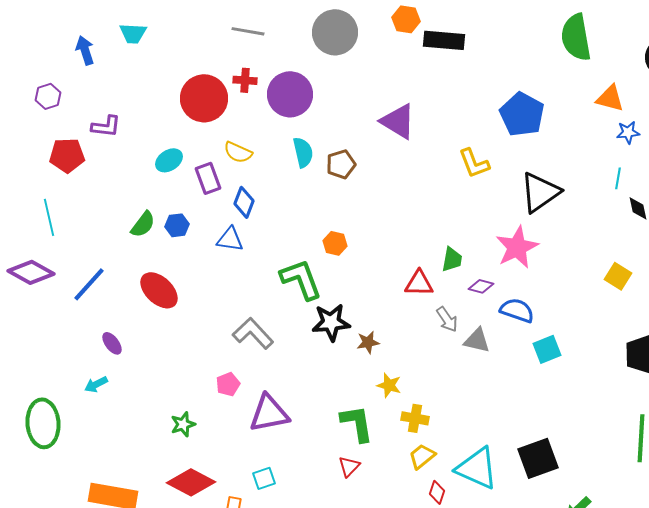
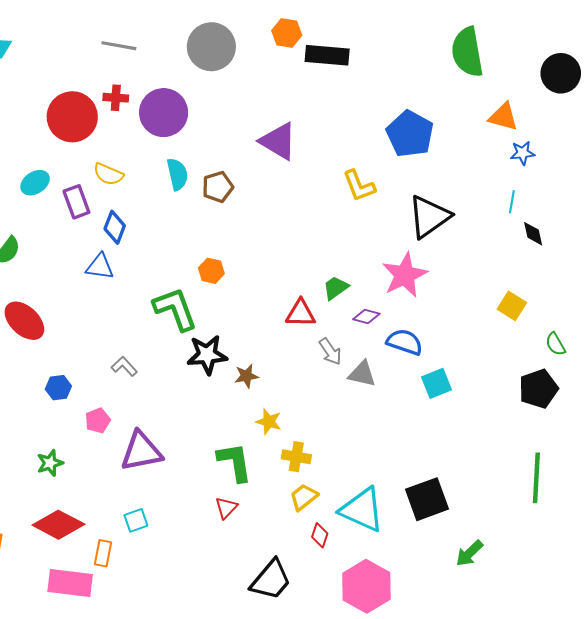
blue hexagon: (177, 225) -> (58, 388), moved
green trapezoid: (452, 259) -> (336, 288), turned -136
gray L-shape: (253, 333) -> (124, 366), size x0.6

